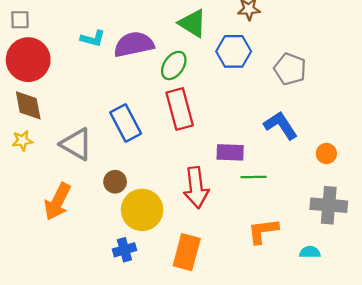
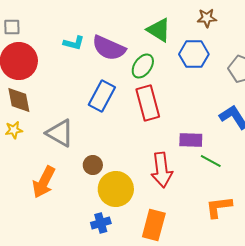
purple semicircle: (134, 44) -> (109, 48), turned -144
blue rectangle: (126, 123) -> (102, 96), moved, turned 56
green line: (254, 177) -> (211, 161), turned 30

